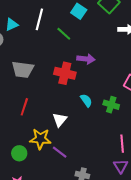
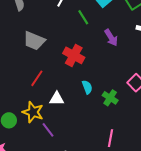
purple arrow: (86, 59) -> (111, 38), moved, turned 36
red line: (24, 107) -> (37, 78), moved
white triangle: (60, 120) -> (57, 99), turned 35

